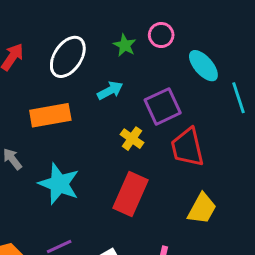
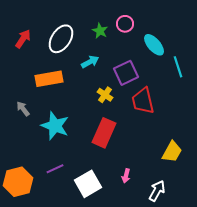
yellow trapezoid: (202, 209) -> (172, 152), moved

